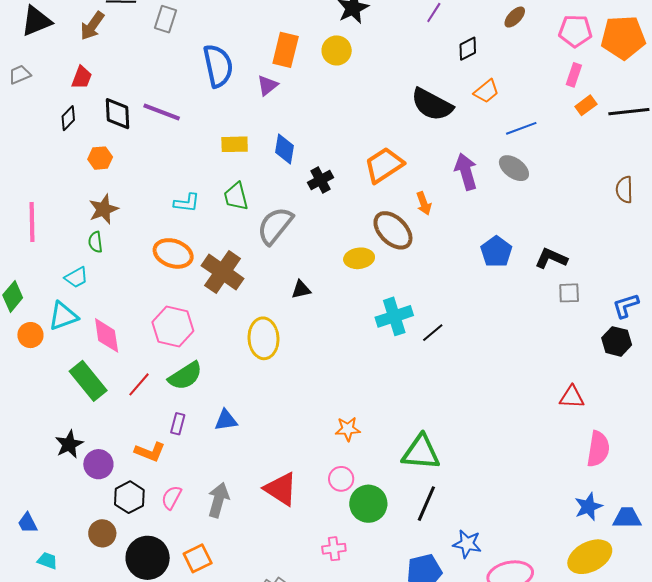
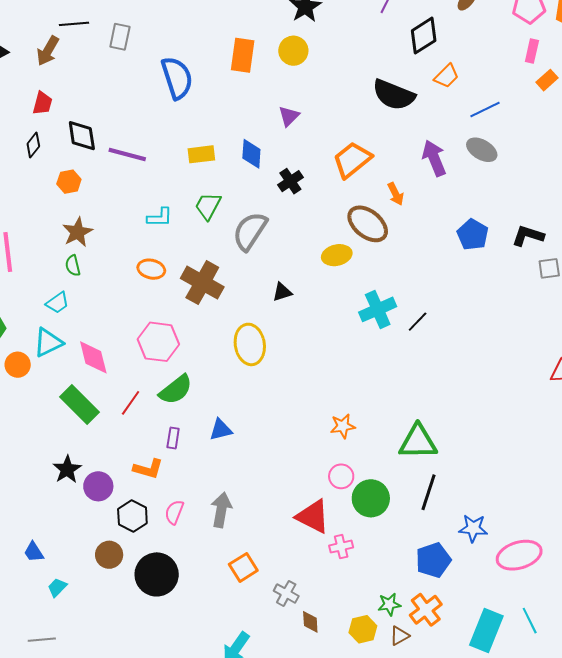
black diamond: (468, 49) -> (424, 36), size x1.5
purple triangle: (267, 85) -> (289, 116), moved
purple line: (162, 112) -> (127, 155), moved
green trapezoid: (236, 196) -> (208, 206), turned 48
orange ellipse: (173, 253) -> (151, 269), size x0.7
red triangle: (281, 489) -> (313, 516), moved
orange square: (198, 558) -> (243, 567), moved
cyan trapezoid: (47, 561) -> (57, 587), turned -60

